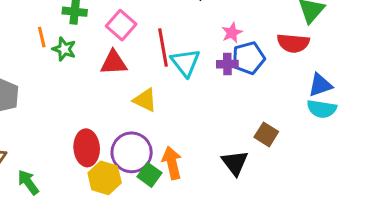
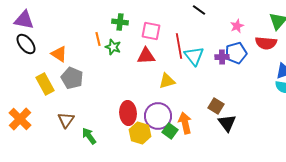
pink square: (121, 25) -> (151, 31), turned -30
pink star: (232, 33) -> (237, 26), moved
yellow triangle: (145, 100) -> (167, 81), turned -42
brown square: (266, 134) -> (216, 106), moved

